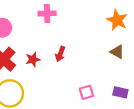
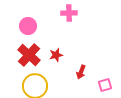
red arrow: (60, 54) -> (81, 72), moved

